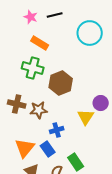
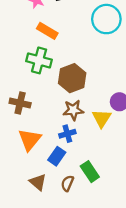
brown star: (39, 110) -> (73, 110), moved
orange triangle: (25, 148) -> (30, 140), moved
blue rectangle: (48, 149) -> (57, 156), turned 70

